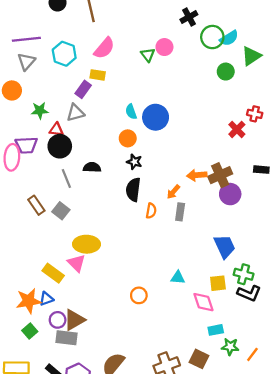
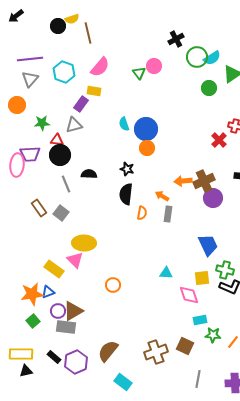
orange circle: (128, 138) -> (147, 148), moved
orange arrow: (173, 192) -> (162, 196), turned 80
orange circle: (139, 295) -> (113, 285), moved

